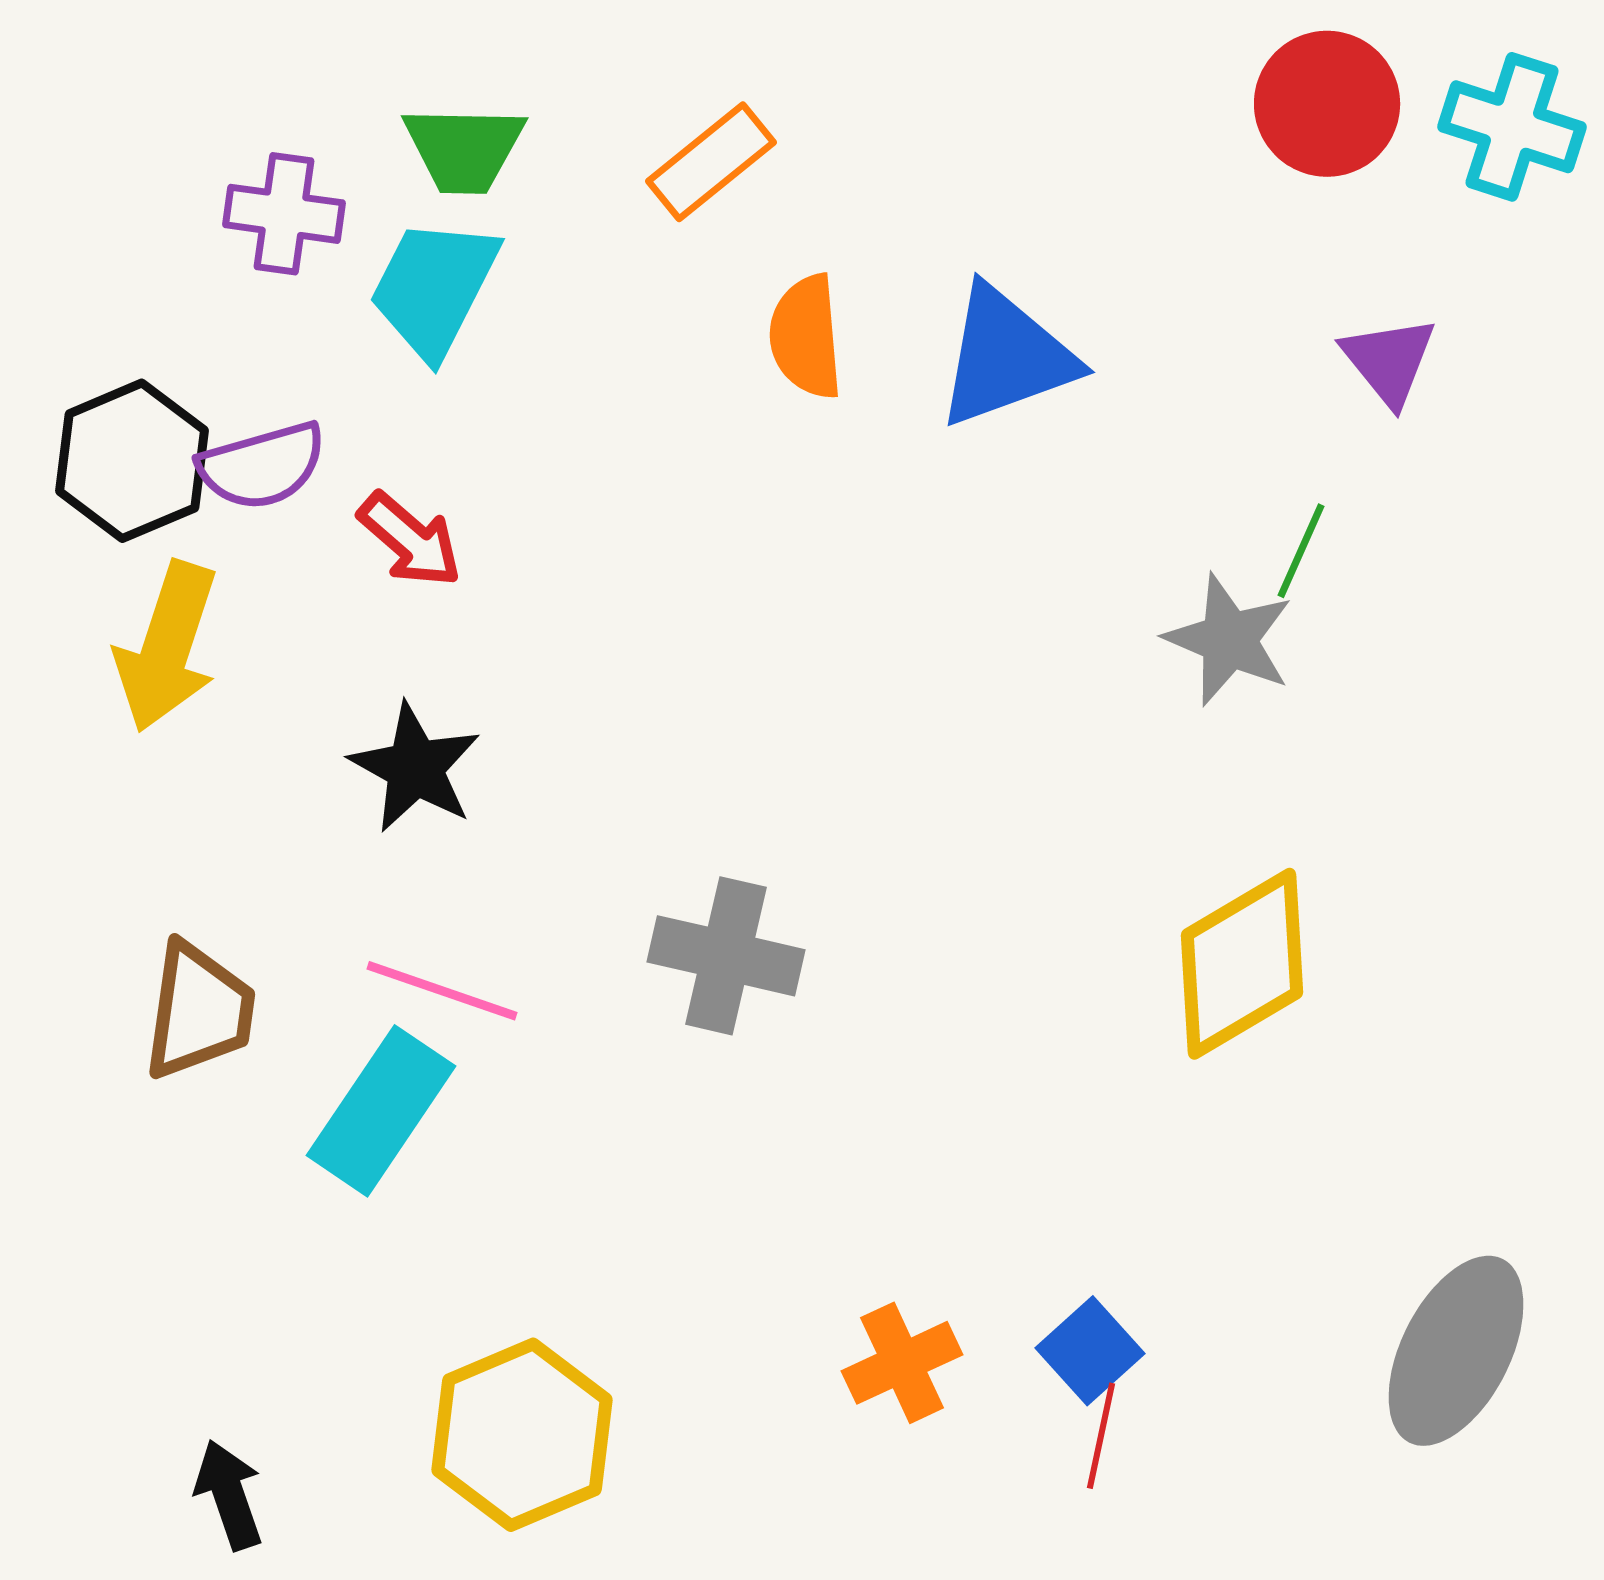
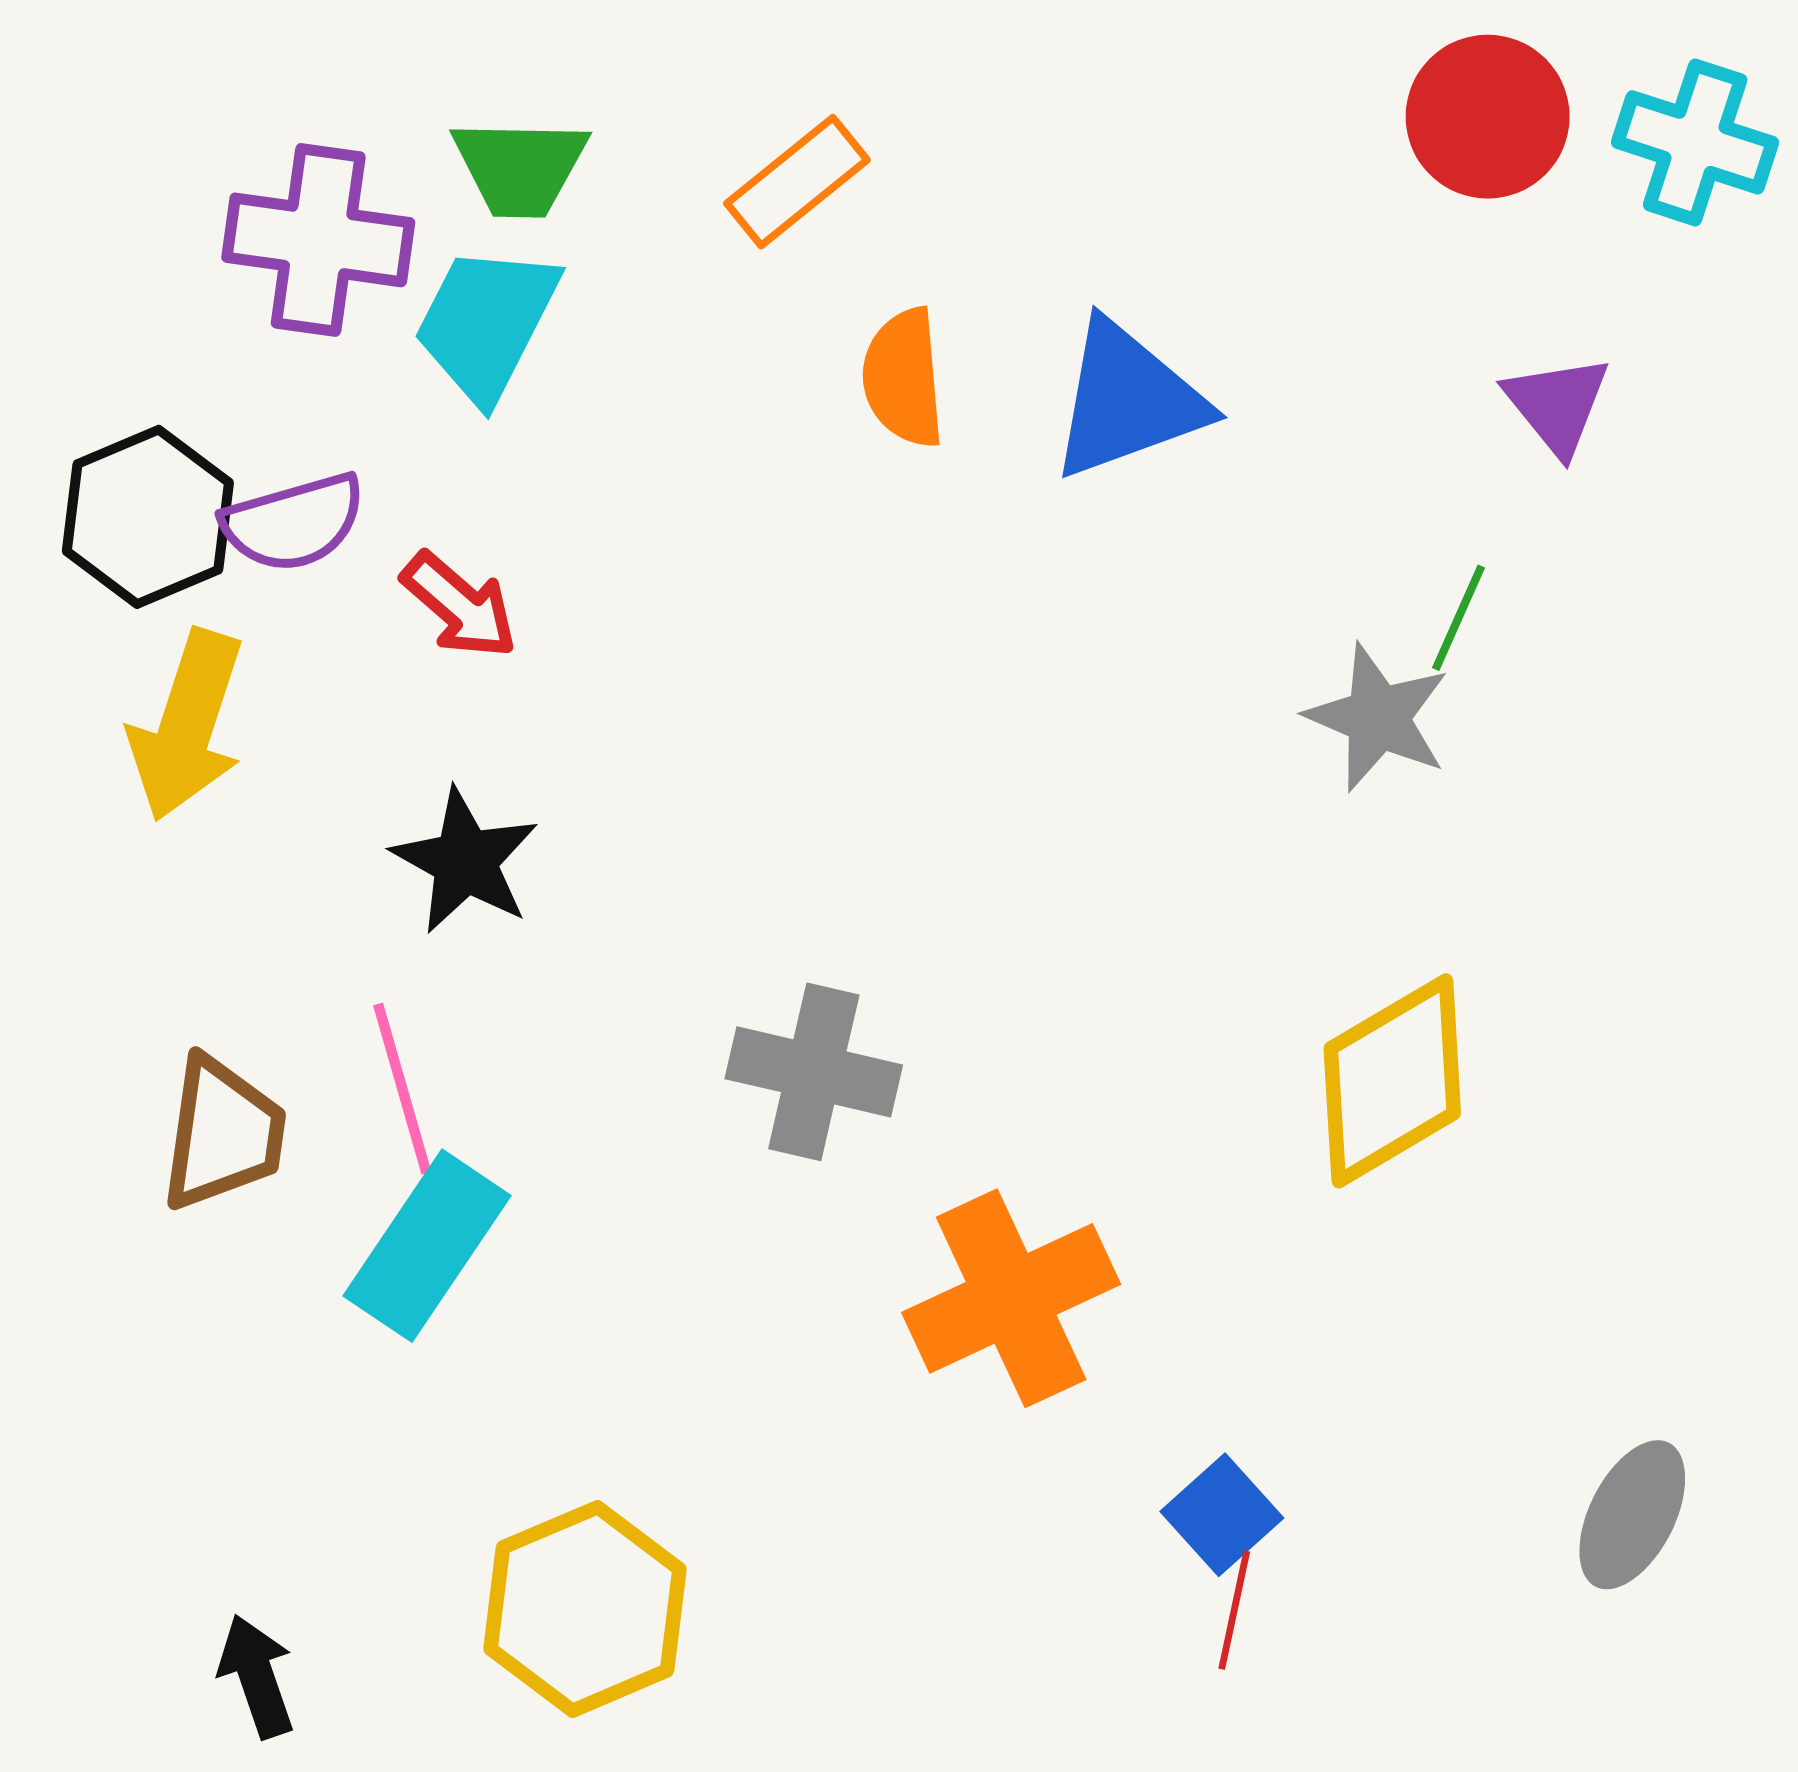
purple cross: (284, 214) -> (318, 240), size x1.4
pink line: (442, 991) -> (402, 1089), moved, turned 55
gray ellipse: (1456, 1351) -> (1632, 1515), size x0.7
orange cross: (902, 1363) -> (1011, 1298), moved, size x1.6

